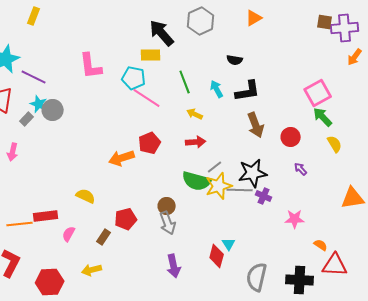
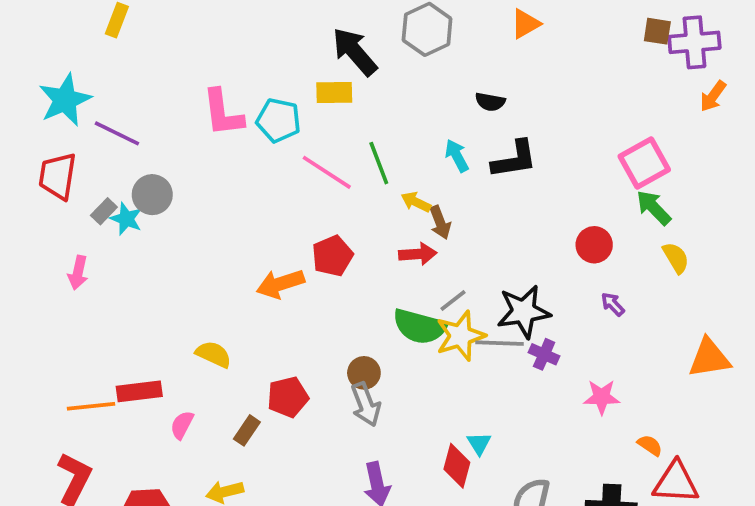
cyan pentagon: (134, 78) -> (279, 120), moved
green line: (185, 82) -> (379, 163), moved
cyan star: (39, 104) -> (126, 219), moved
brown arrow: (256, 125) -> (440, 222), moved, size x0.7

